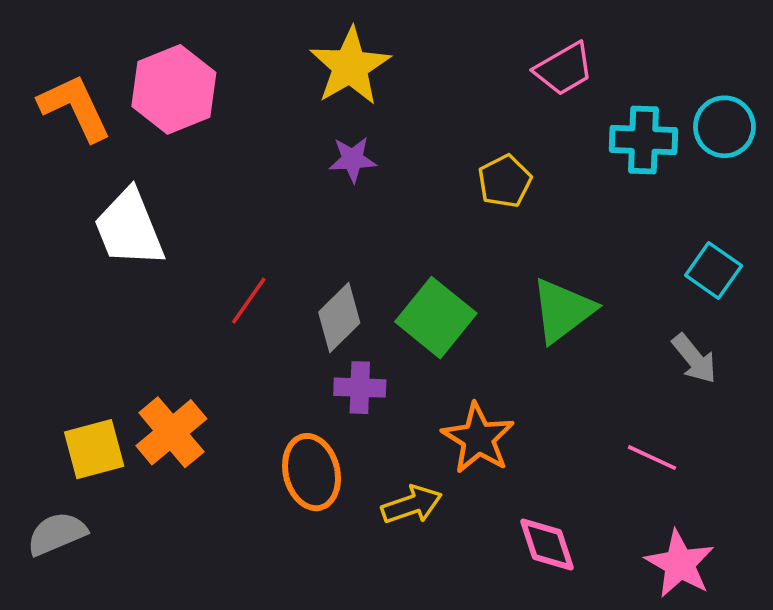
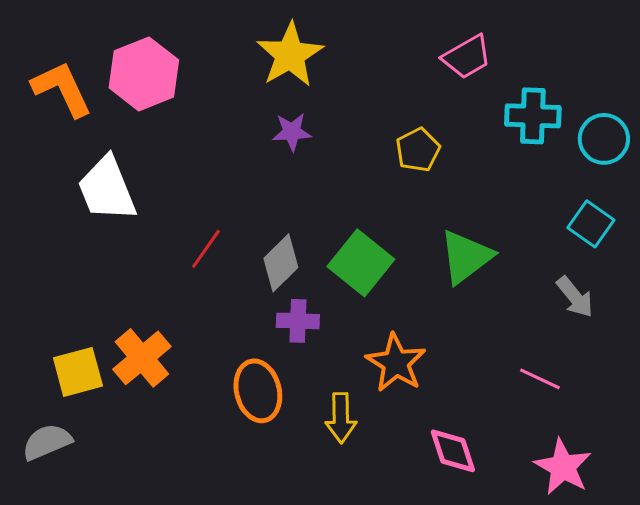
cyan circle: (724, 127) -> (604, 139), moved
yellow arrow: (412, 505) -> (341, 418), turned 108

